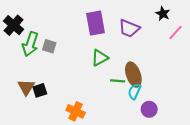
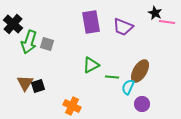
pink line: (175, 33) -> (167, 22), moved, turned 56
green triangle: (100, 58) -> (91, 65), moved
brown ellipse: (133, 75) -> (140, 71), moved, turned 50

